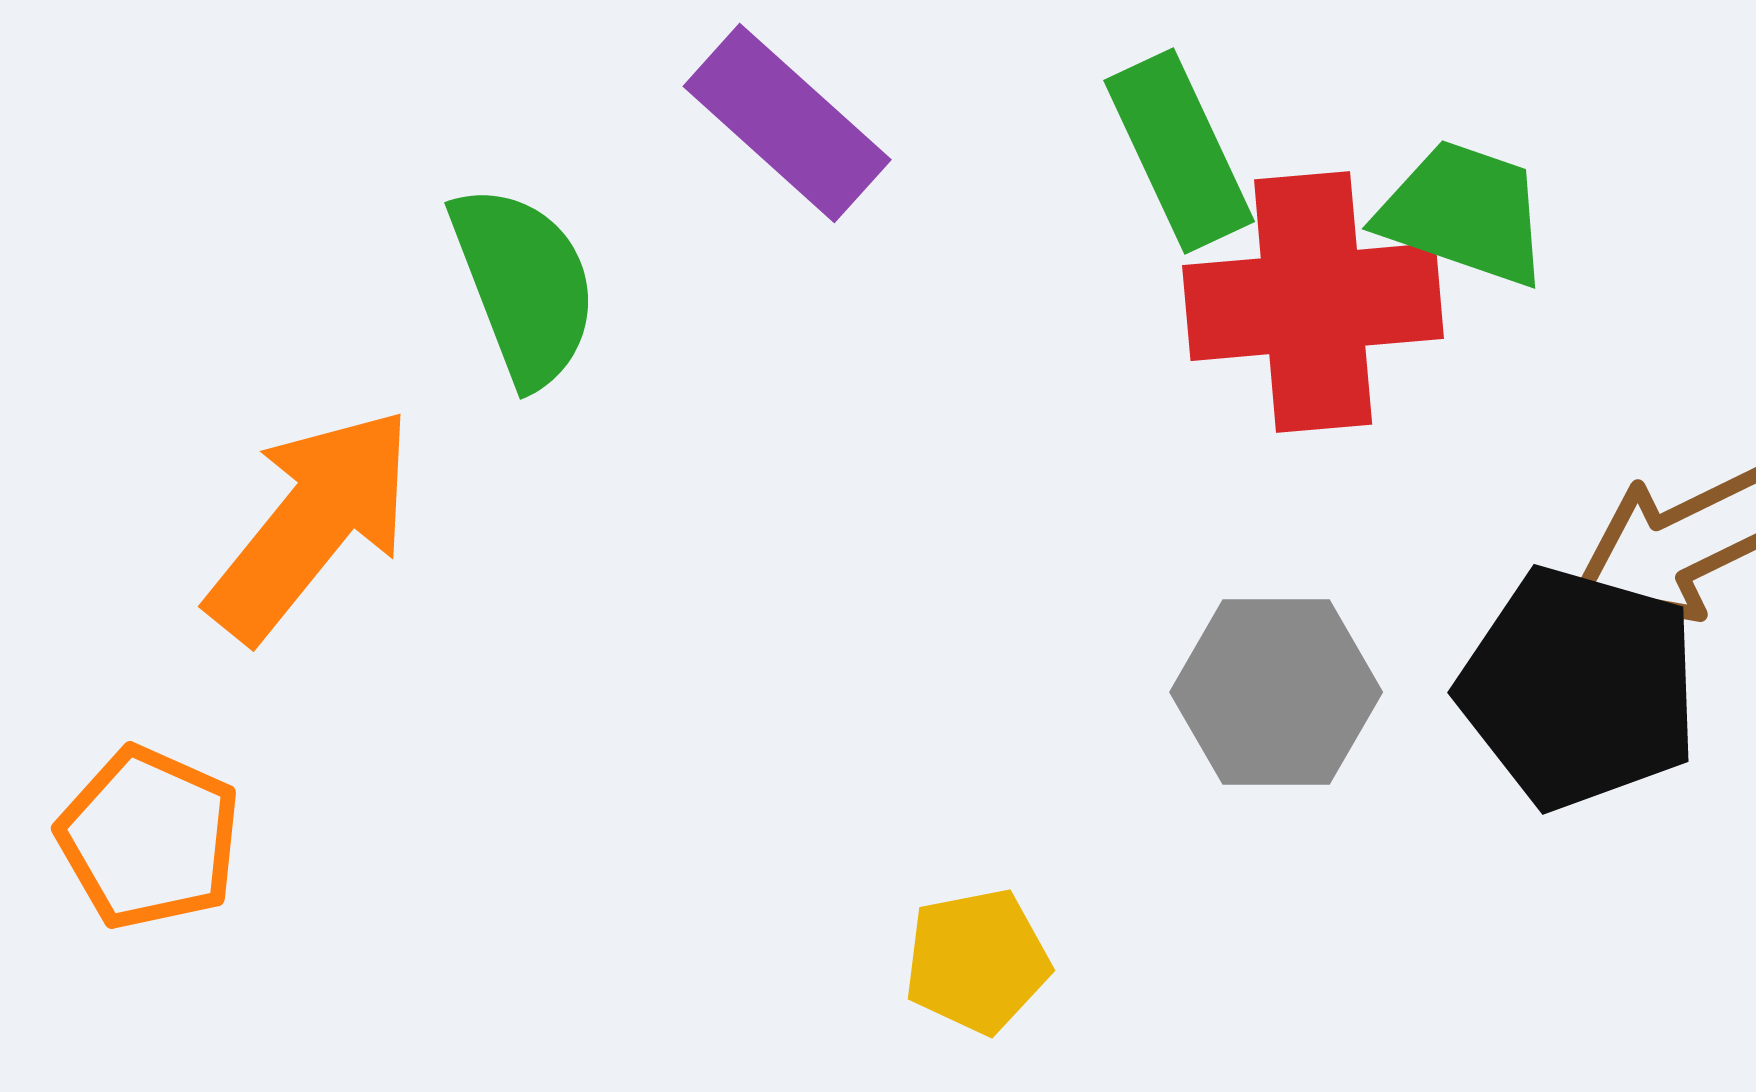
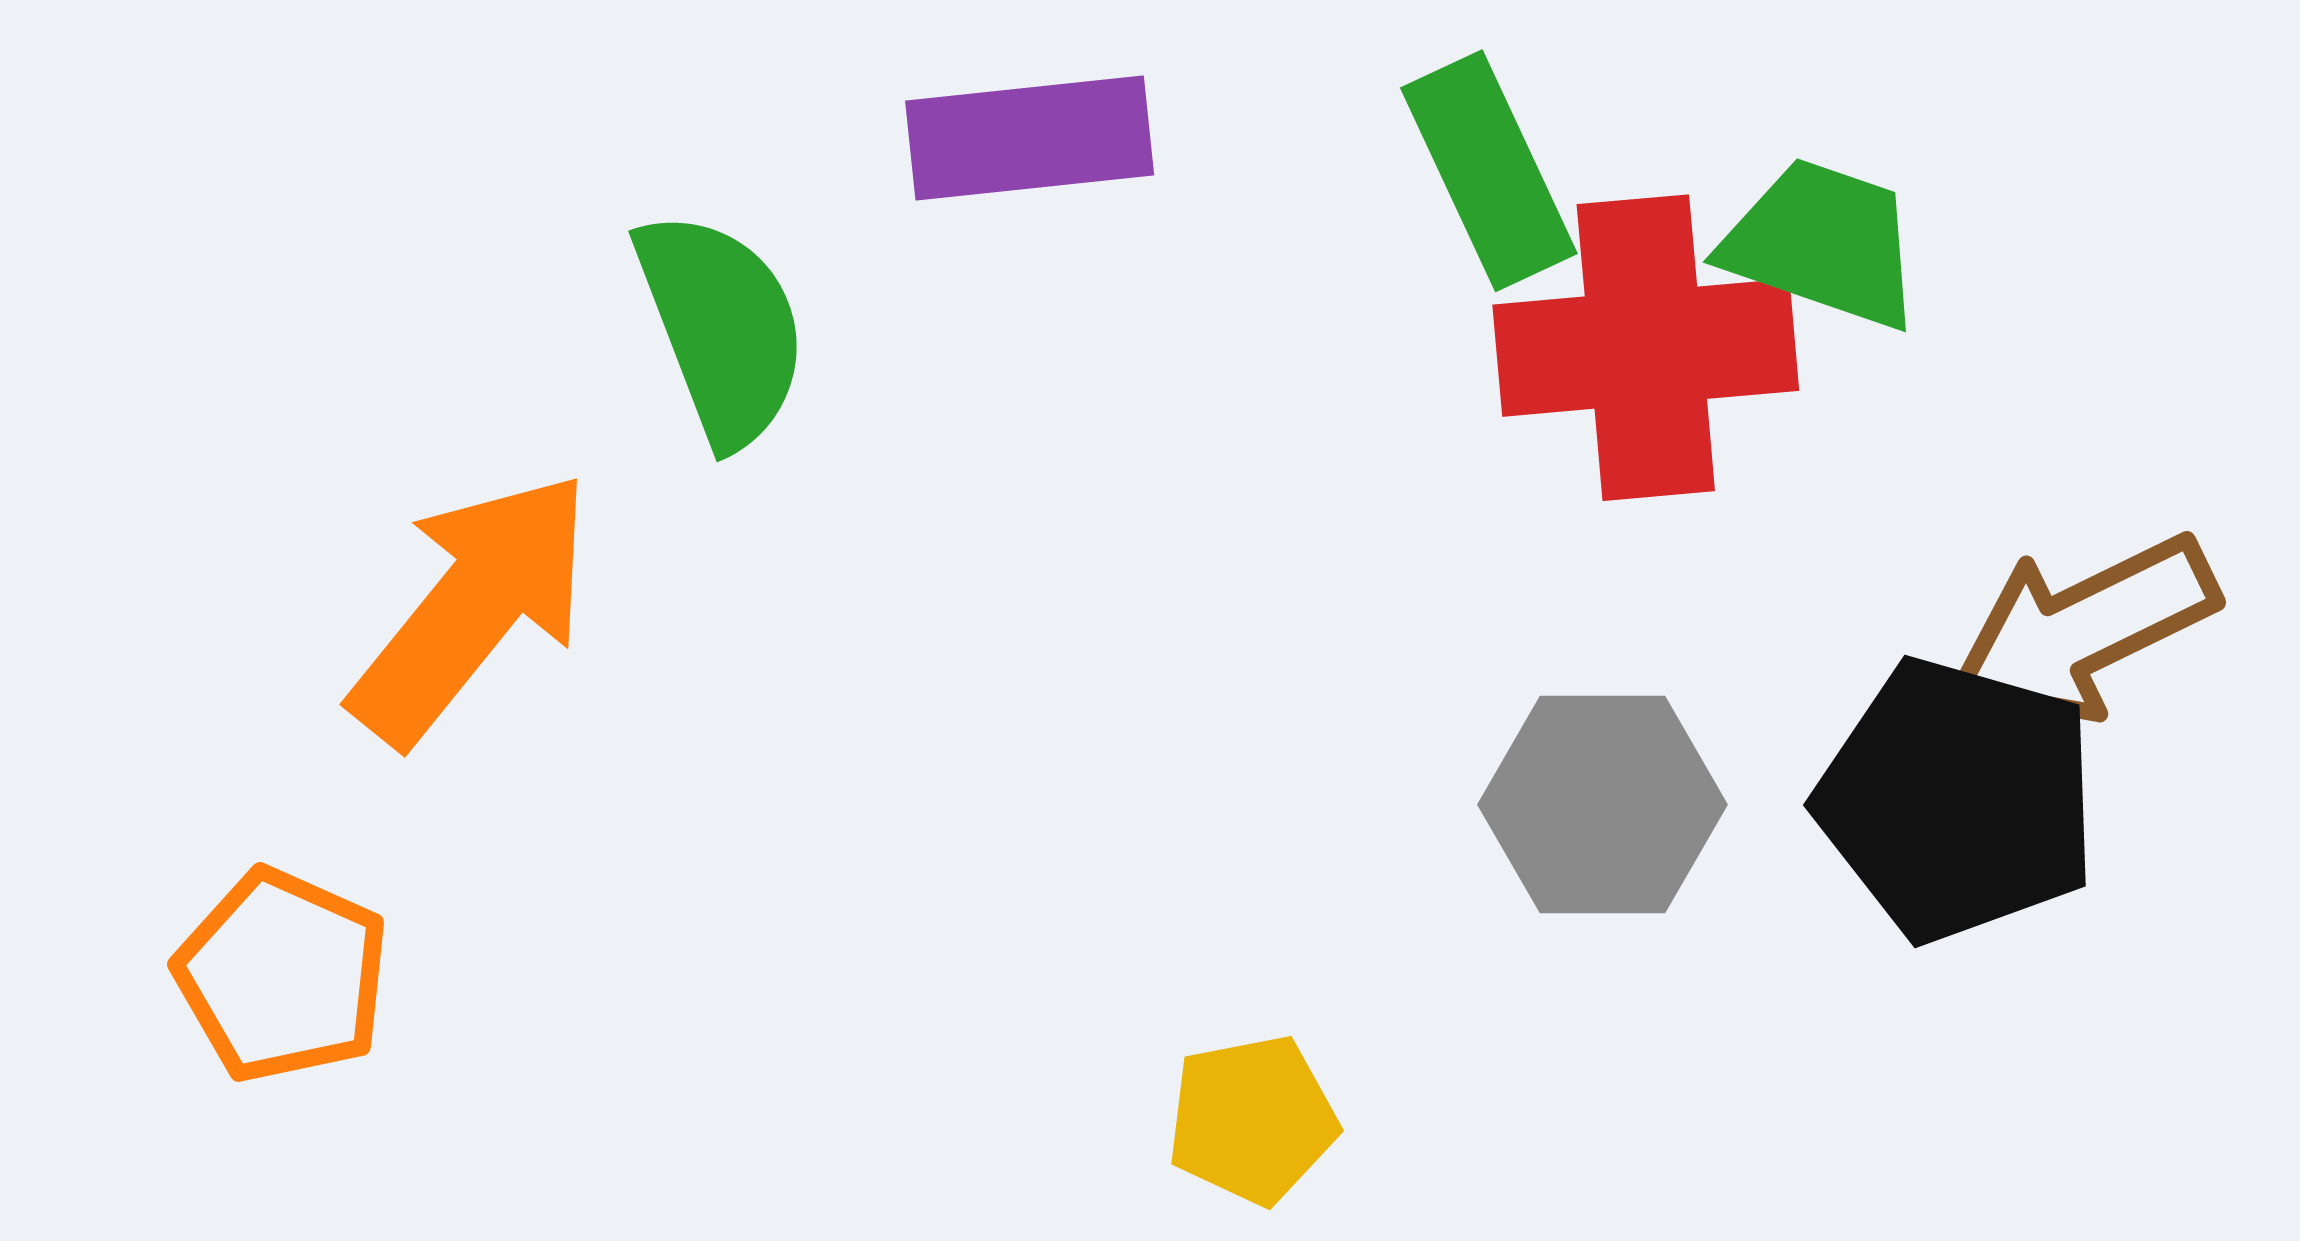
purple rectangle: (787, 123) -> (1030, 138), turned -48

